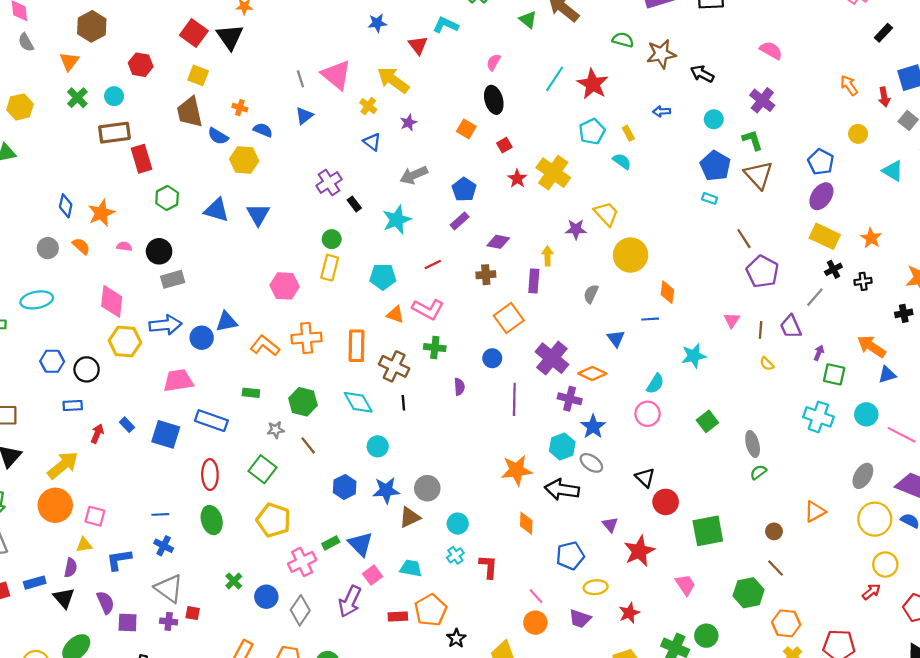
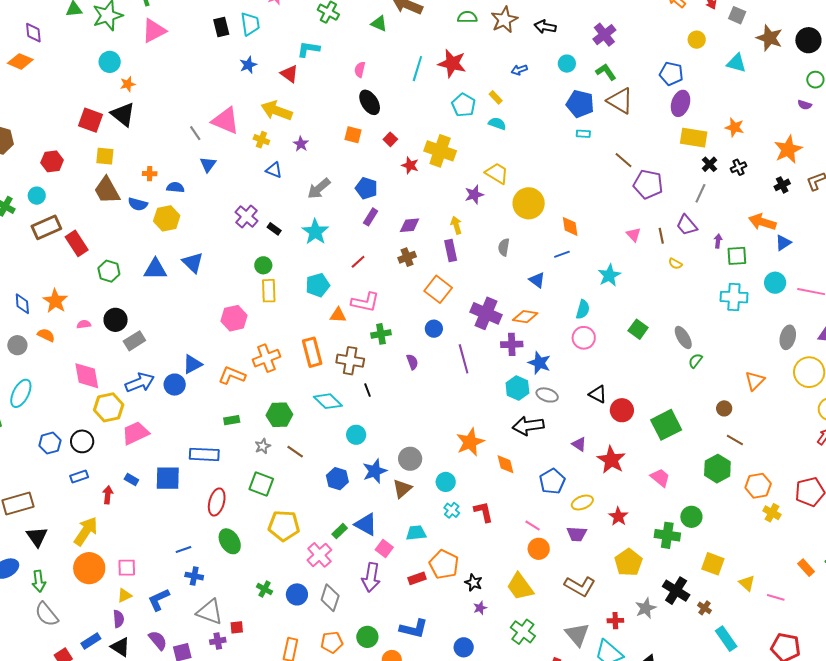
purple cross: (762, 100) -> (604, 35), turned 30
cyan ellipse: (37, 300) -> (21, 393), turned -36
pink trapezoid: (178, 380) -> (135, 433), moved
orange star: (517, 470) -> (470, 442), moved
red ellipse: (210, 475) -> (217, 502), turned 32

